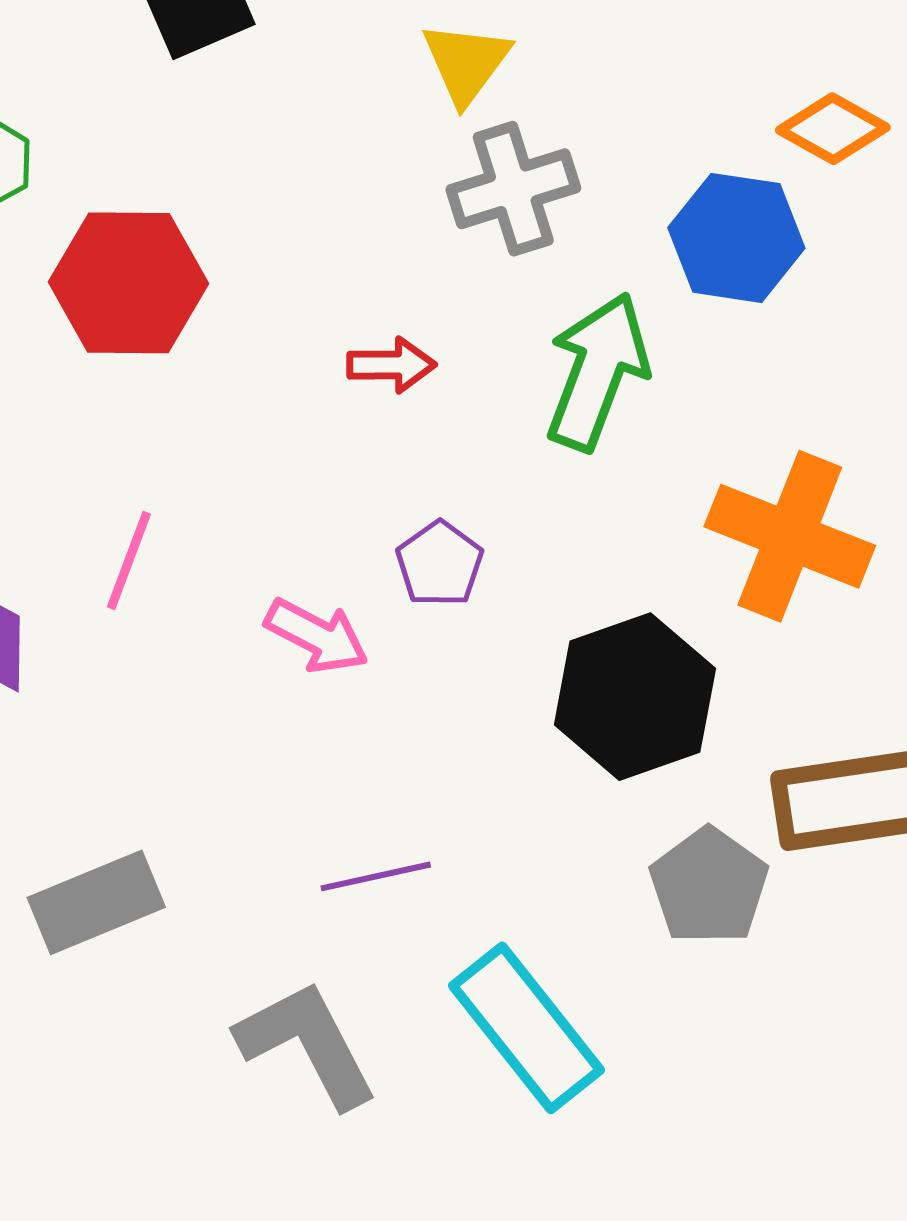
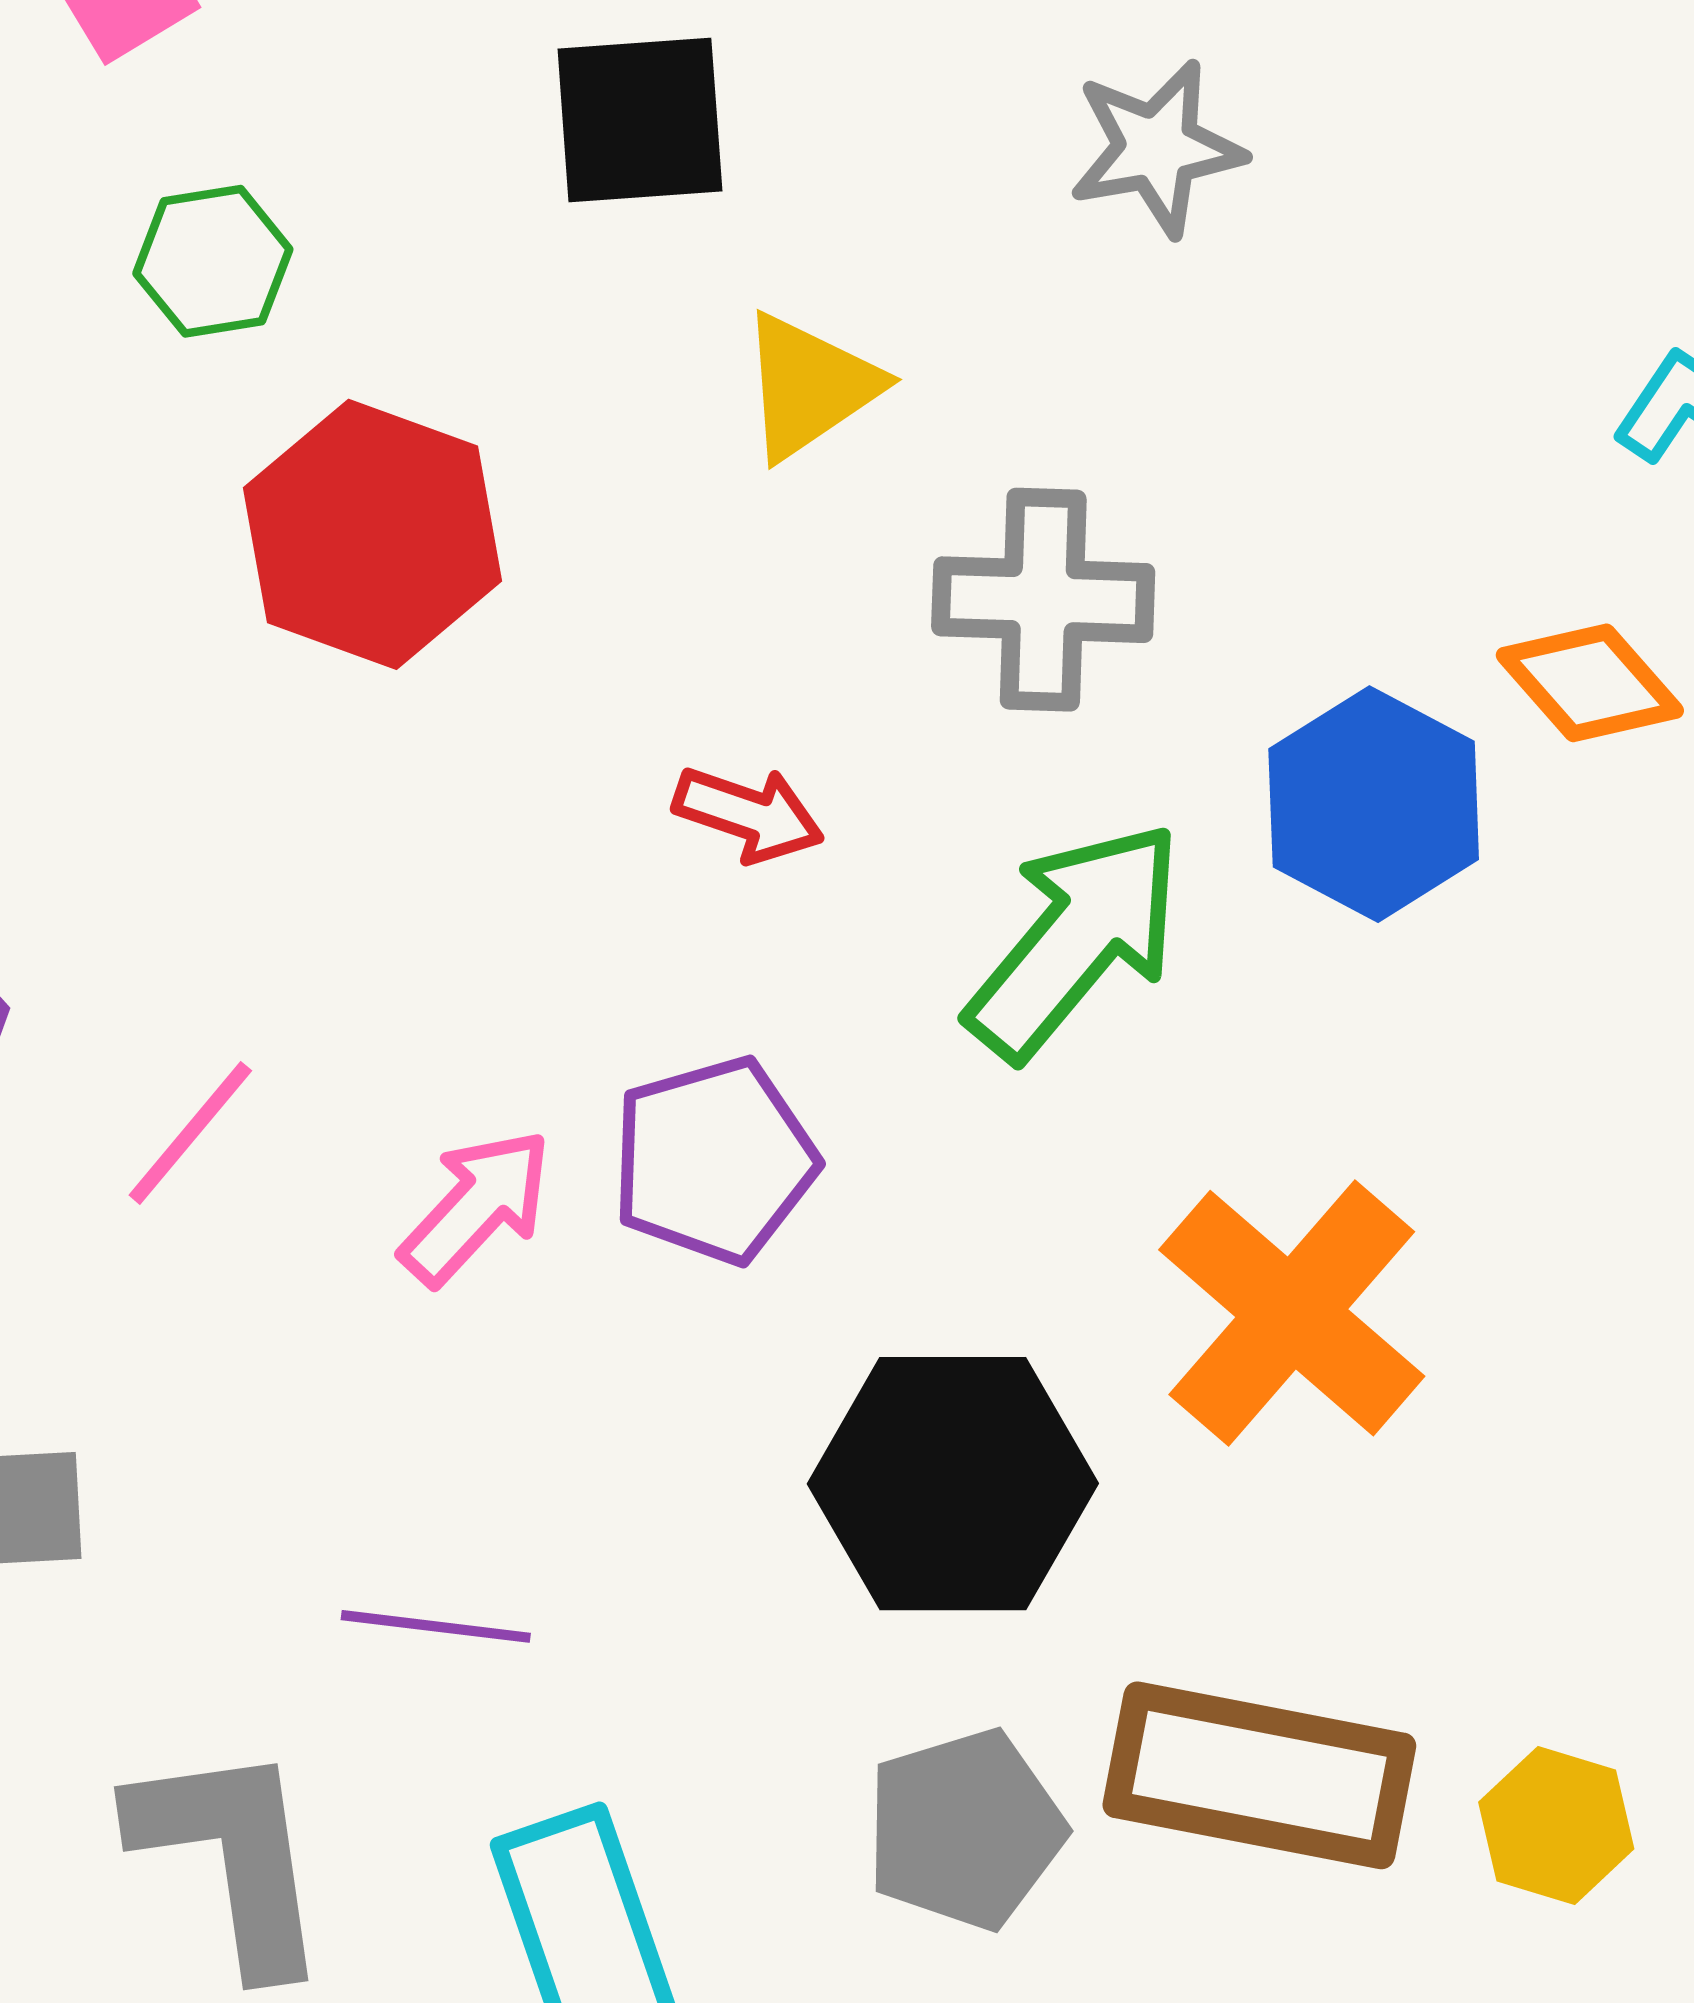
yellow triangle: (466, 63) -> (809, 386), moved
pink line: (129, 560) -> (190, 1133), moved
purple pentagon: (440, 564) -> (714, 1160), size x1.4
pink arrow: (317, 636) -> (476, 1207), turned -94

